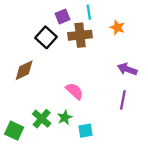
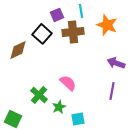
orange star: (117, 27) -> (107, 25), size x1.5
brown diamond: (24, 70) -> (18, 50), moved
green cross: (42, 119) -> (39, 95), moved

